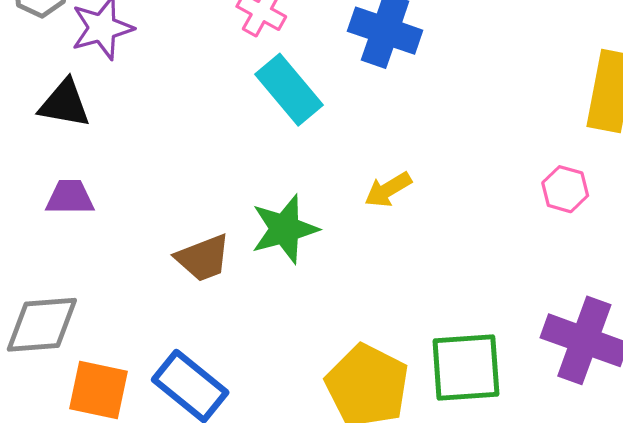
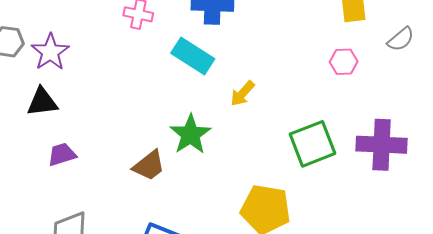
cyan rectangle: (289, 90) -> (193, 56), moved
green square: (466, 367) -> (313, 144), moved

